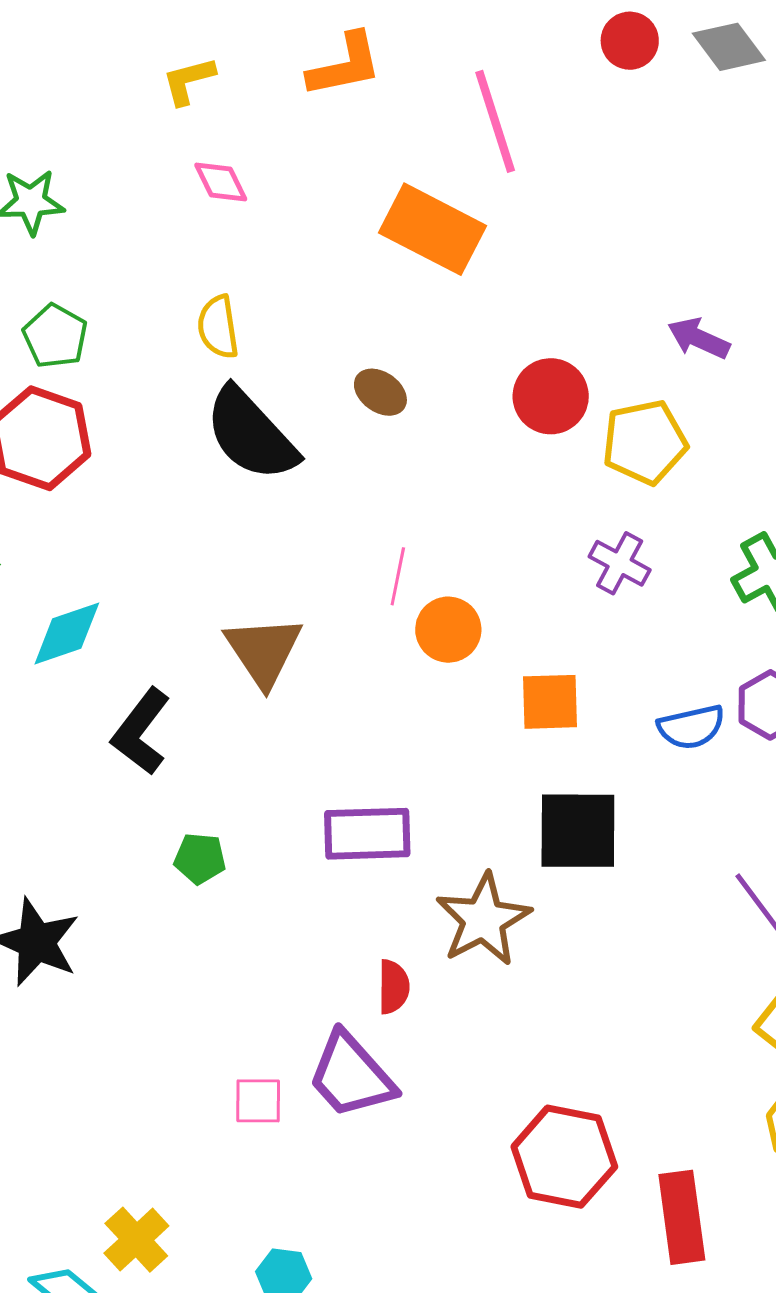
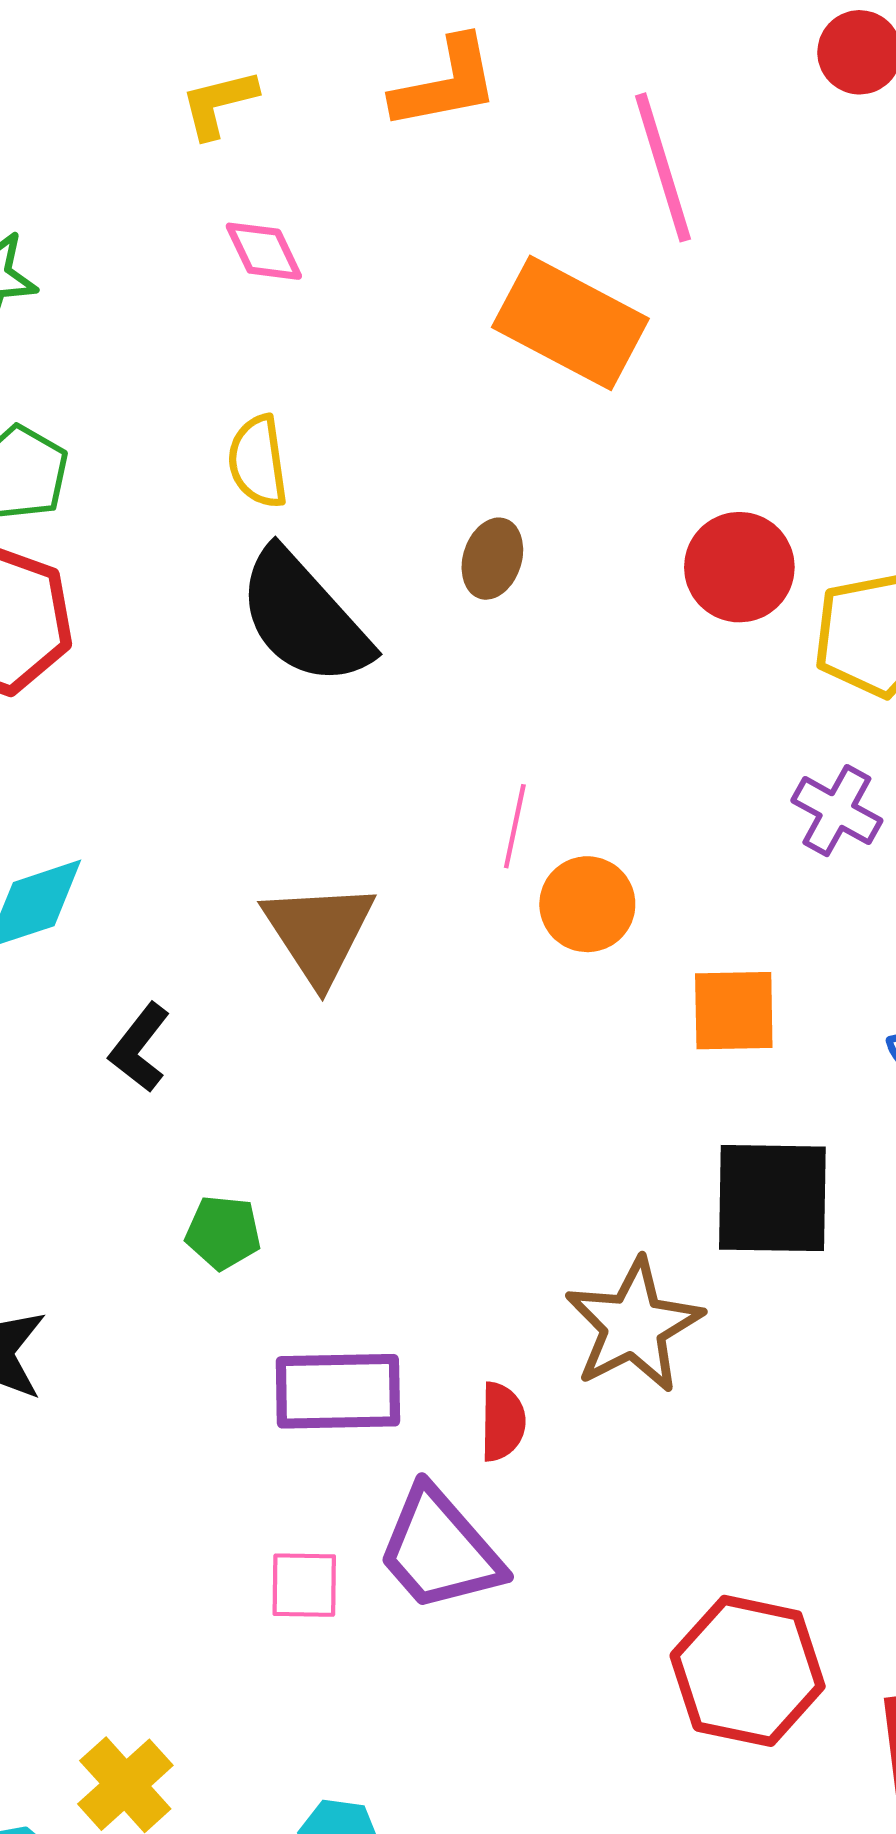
brown ellipse: (380, 392) -> (492, 559), turned 72
black L-shape: (141, 732) -> (140, 1048), size x0.7
purple rectangle: (367, 834) -> (338, 1391), moved

